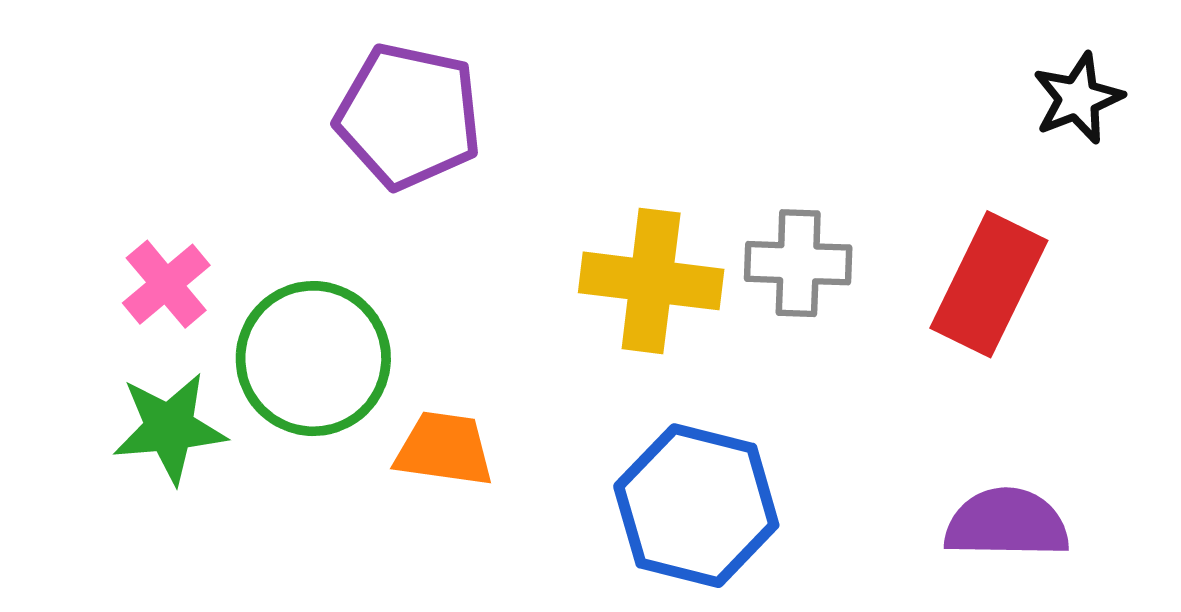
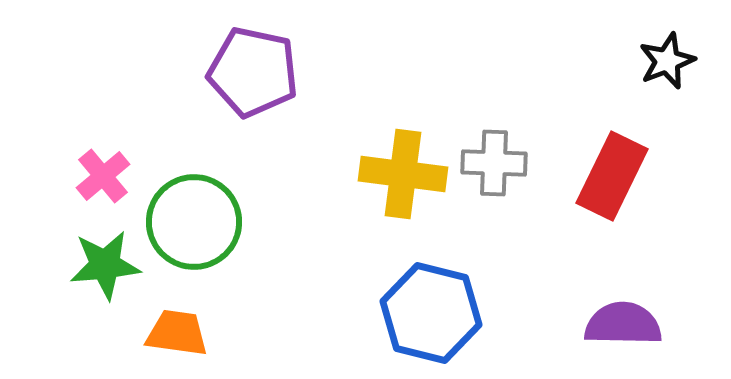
orange trapezoid: (444, 449) -> (177, 333), moved

